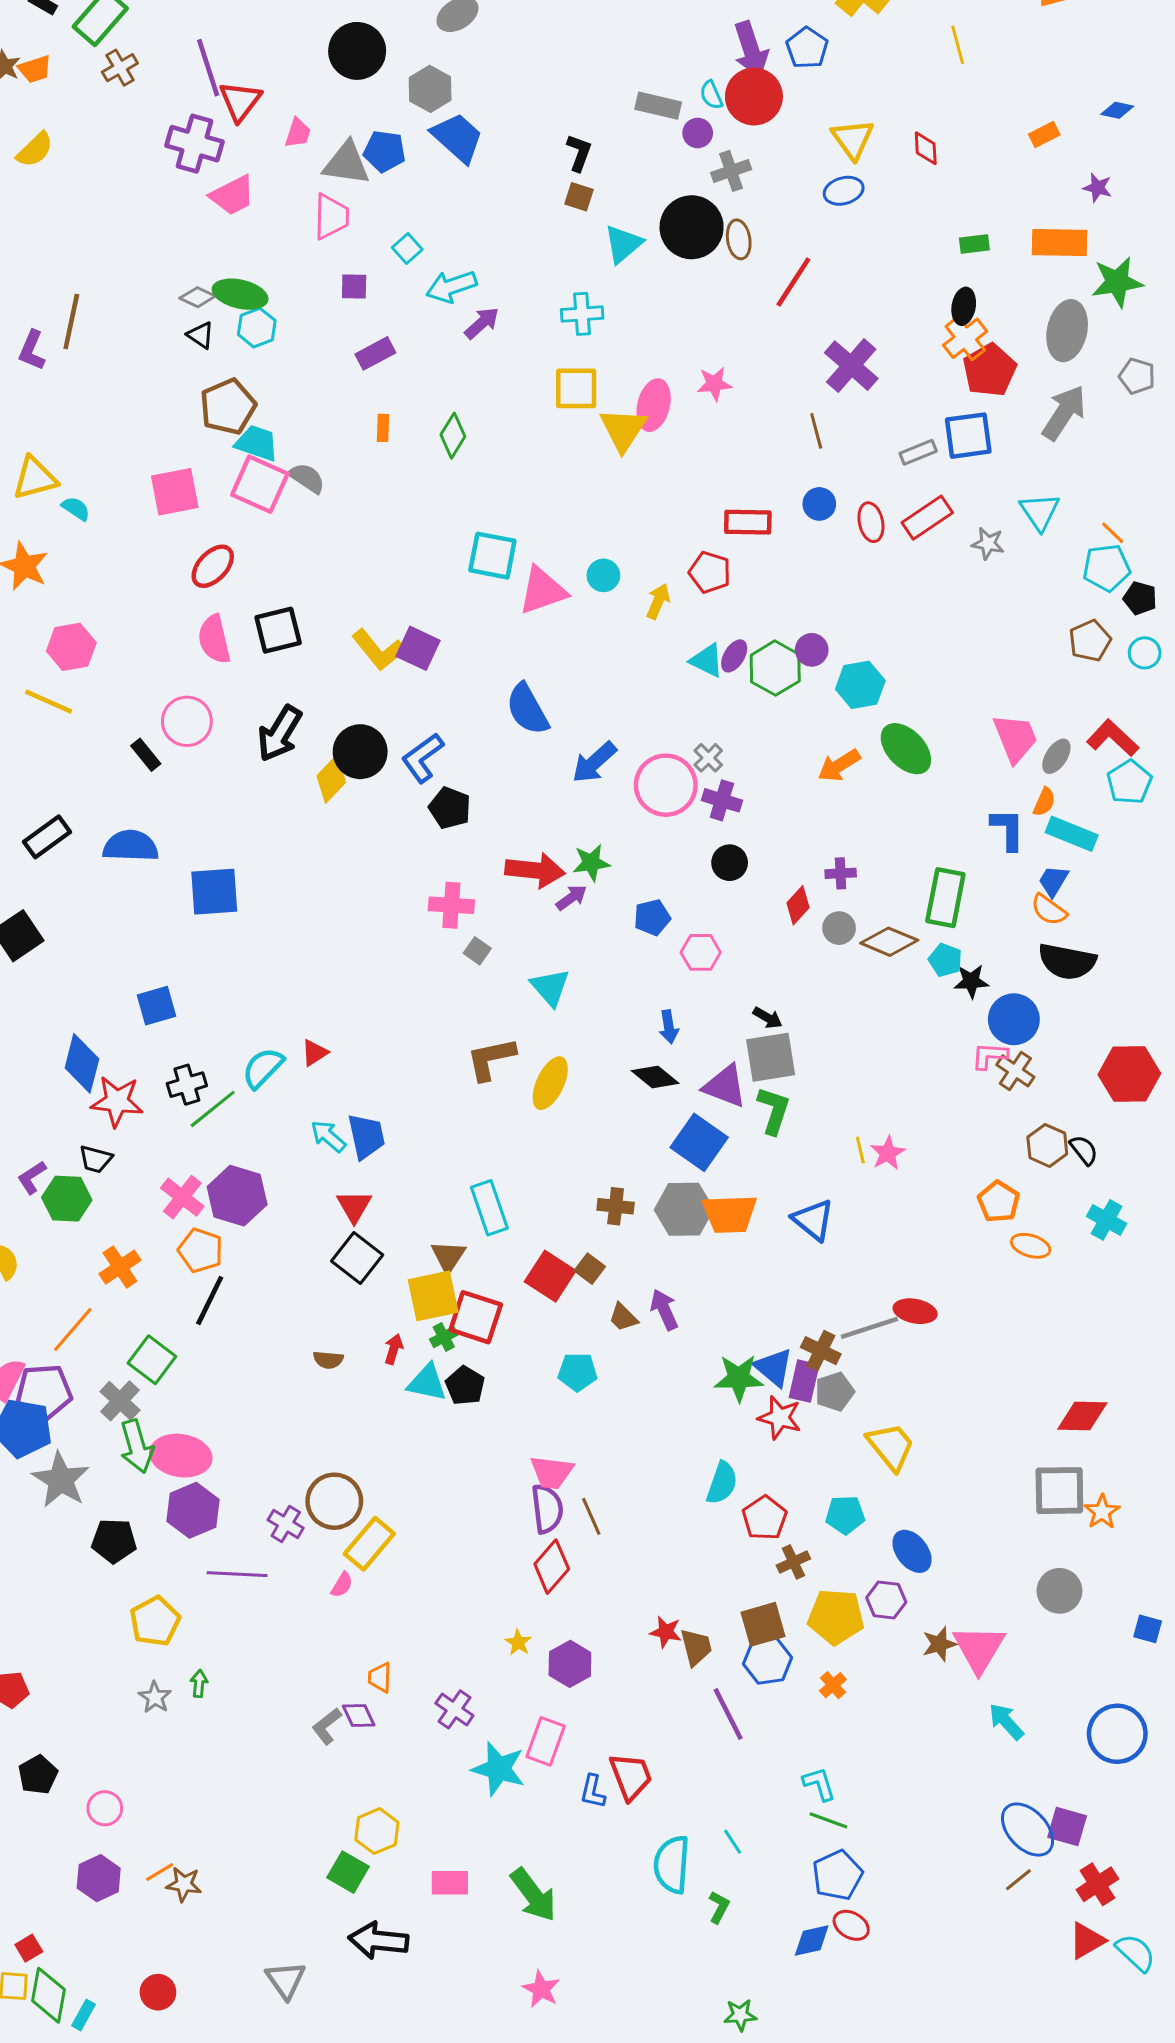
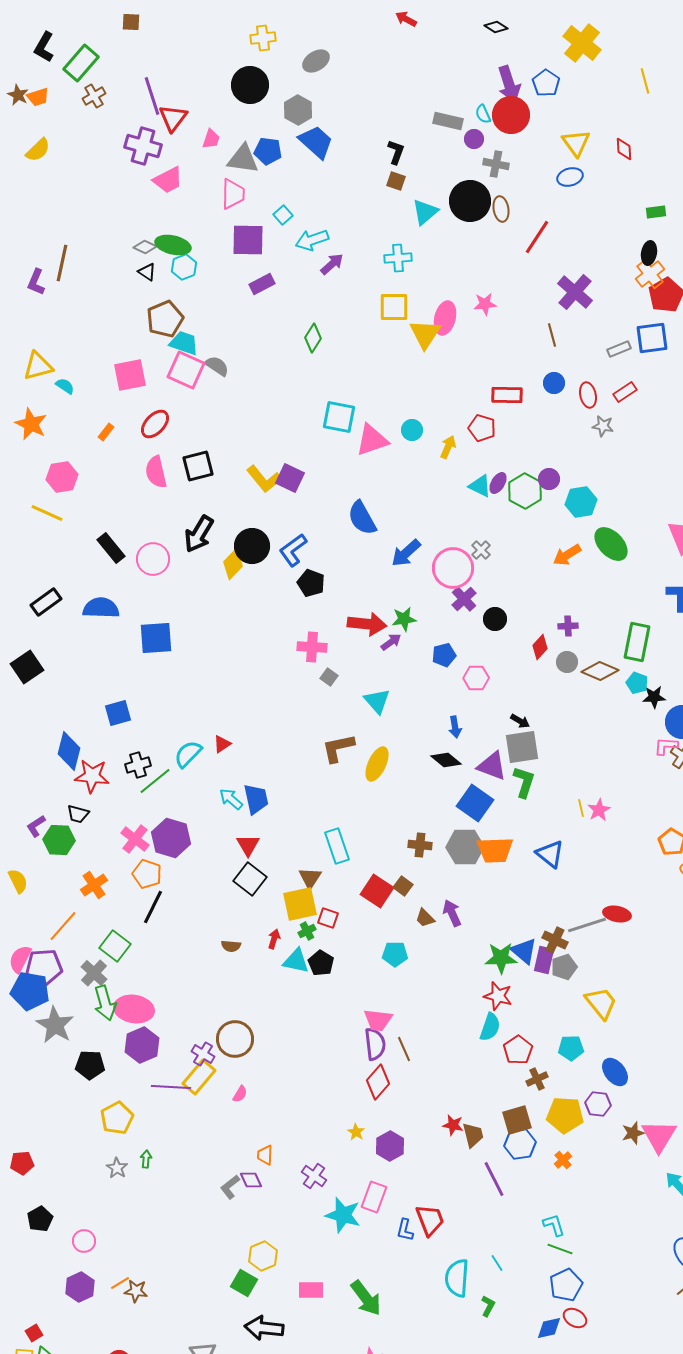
gray cross: (731, 171) -> (496, 164), turned 30
purple square: (354, 287) -> (248, 240), size x1.8
orange rectangle: (383, 428) -> (106, 432), moved, turned 36
red rectangle: (927, 518) -> (625, 392), size x0.7
gray star: (988, 543) -> (603, 426), moved
pink circle: (187, 721) -> (153, 559), moved
black rectangle: (146, 755) -> (111, 548), size x1.4
purple cross: (722, 800) -> (464, 599), moved, turned 30
red square: (476, 1317) -> (328, 918), size x0.6
red star: (780, 1418) -> (498, 996), moved
yellow rectangle: (369, 1544) -> (199, 1077), moved

